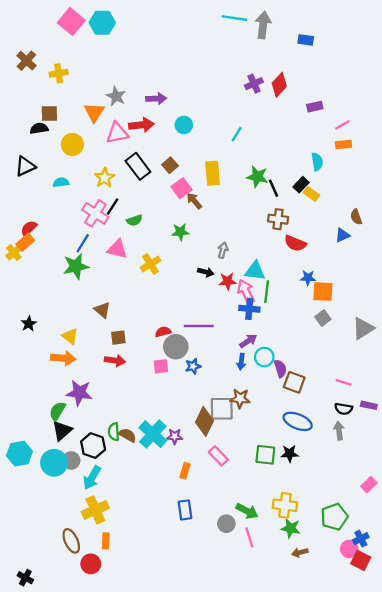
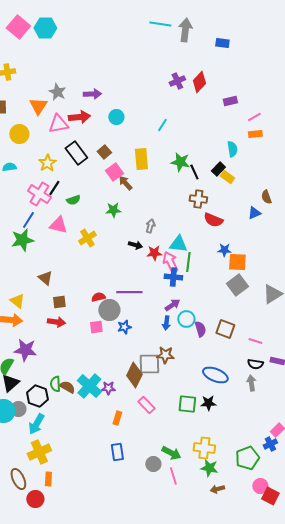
gray square: (323, 318) -> (237, 285), size x1.5
brown square: (294, 382) -> (225, 329), moved
blue cross: (361, 539) -> (270, 444), moved

